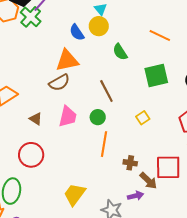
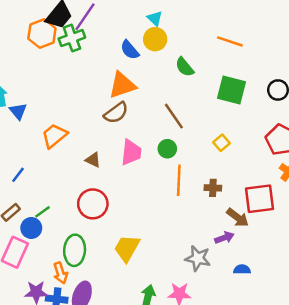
green cross: (31, 17) -> (72, 38), turned 35
green square: (156, 76) -> (232, 90), turned 35
brown cross: (130, 163) -> (213, 188), moved
yellow trapezoid: (75, 194) -> (127, 248), moved

